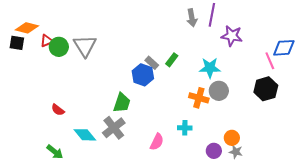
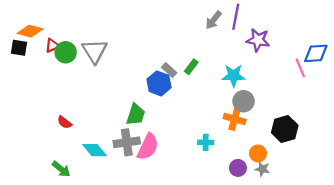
gray arrow: (192, 18) -> (214, 20), turned 48
black hexagon: (266, 89) -> (285, 129), moved
orange cross: (199, 98) -> (235, 119), moved
gray cross: (114, 128) -> (127, 142), turned 30
pink semicircle: (157, 142) -> (148, 147), moved, size x1.4

